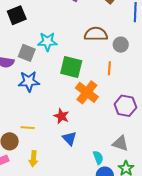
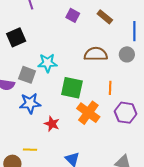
gray circle: (121, 45) -> (127, 54), moved
purple hexagon: (125, 106) -> (126, 113), moved
red star: (61, 116) -> (52, 124), moved

